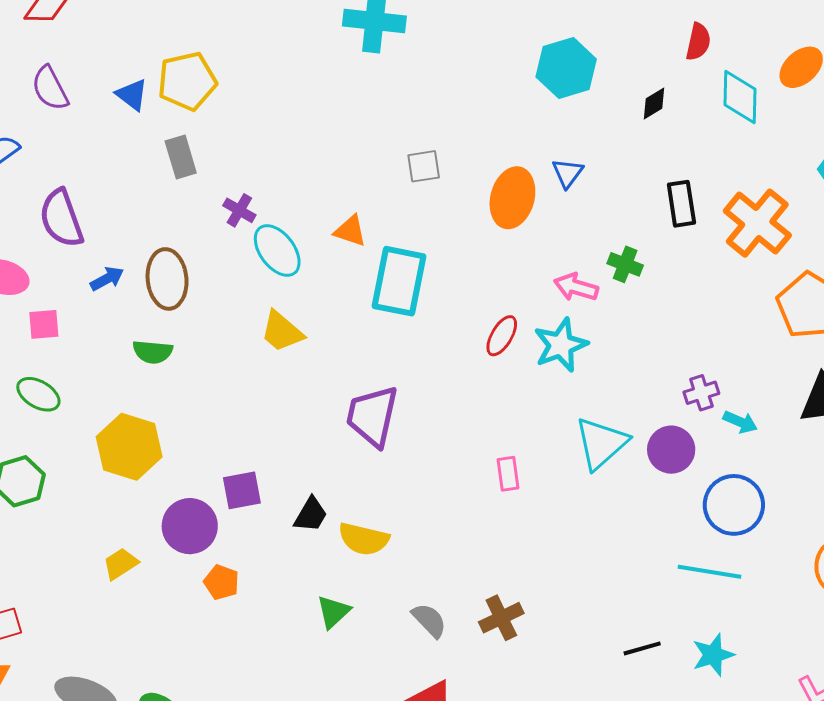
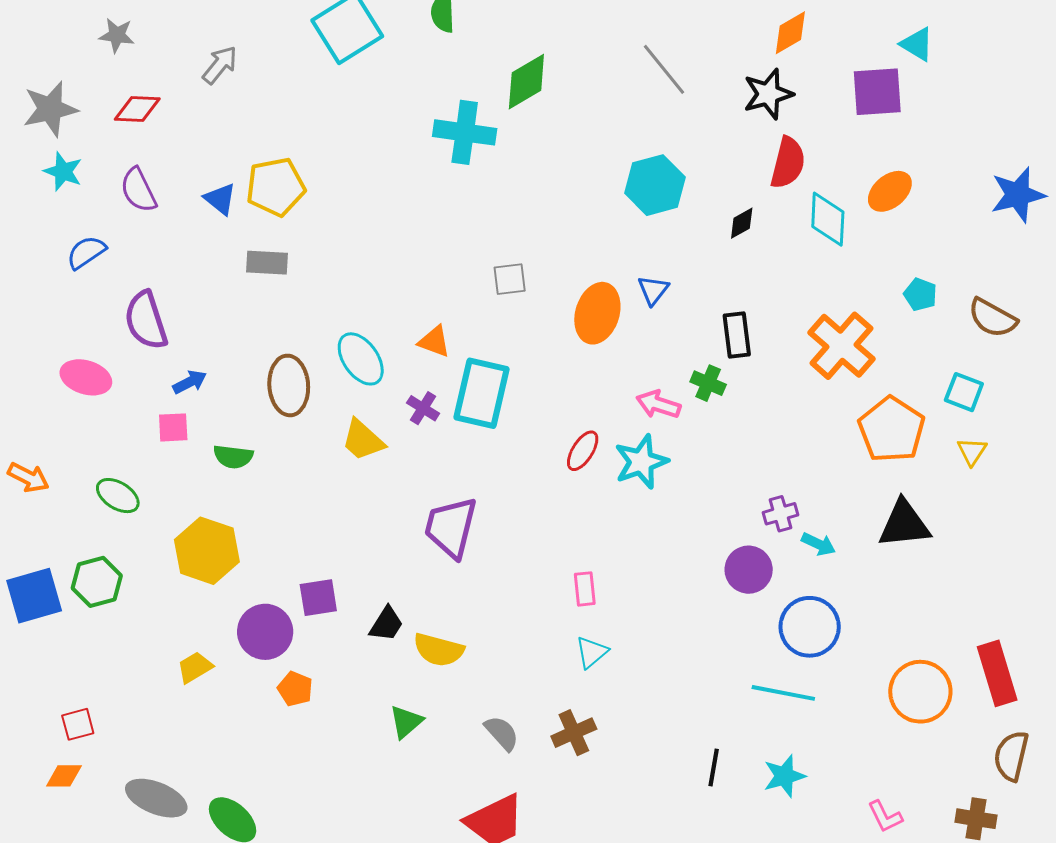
red semicircle: (698, 42) -> (788, 163), size x1.4
gray rectangle: (181, 157) -> (267, 263), turned -72
black rectangle: (681, 204) -> (737, 335), moved
purple cross: (239, 210) -> (423, 408), moved
brown ellipse: (167, 279) -> (289, 385), moved
pink square: (44, 324) -> (173, 427), moved
cyan triangle: (601, 443) -> (592, 652), moved, size x0.6
black line: (642, 648) -> (714, 768), turned -66

